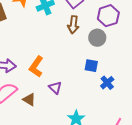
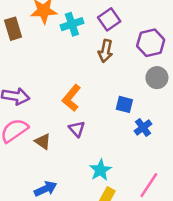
gray circle: (97, 38) -> (157, 78), moved
orange L-shape: (36, 67) -> (71, 98), moved

